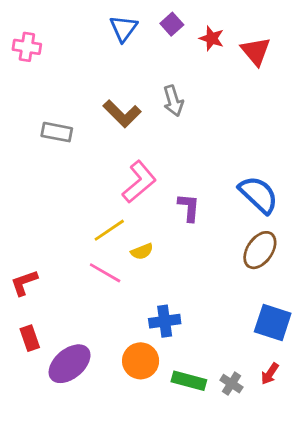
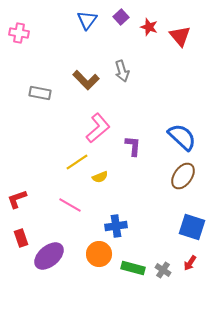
pink line: (105, 273) -> (70, 205), moved

